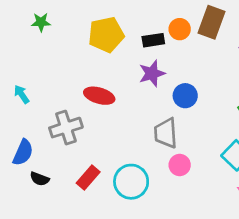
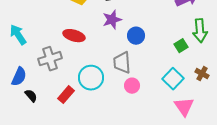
cyan arrow: (22, 94) -> (18, 35), size x1.5
black semicircle: (40, 179) -> (31, 96), turned -152
cyan circle: (131, 182) -> (91, 78), moved

